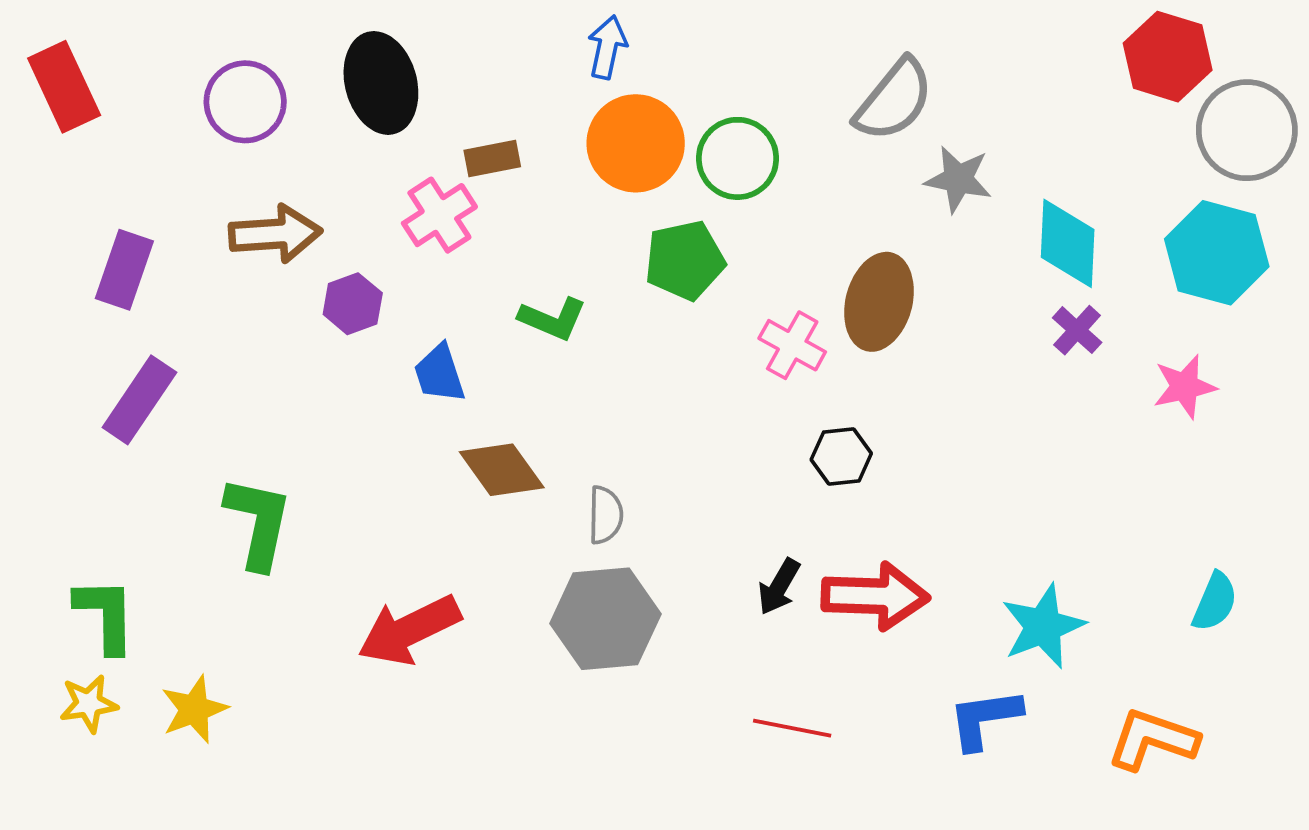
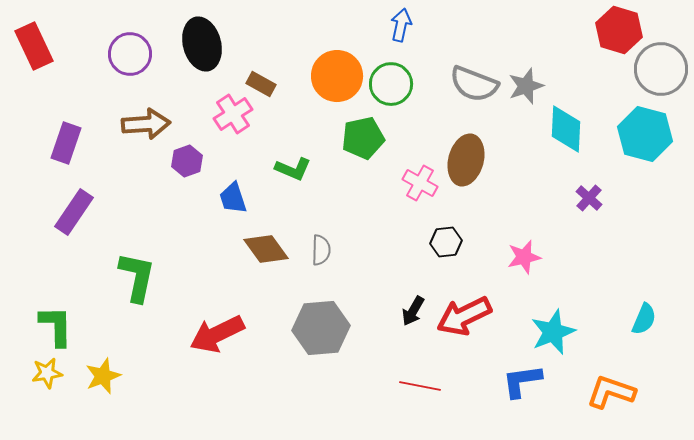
blue arrow: (607, 47) -> (401, 25), moved
gray semicircle: (894, 100) -> (474, 84), moved, turned 72
brown rectangle: (492, 158) -> (261, 84), turned 40
gray star: (958, 179) -> (526, 86), moved, turned -30
purple cross: (1077, 330) -> (589, 198), moved
pink star: (1185, 387) -> (524, 257), moved
gray semicircle: (605, 515) -> (321, 250), moved
red arrow: (875, 596) -> (464, 316), turned 152

